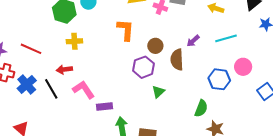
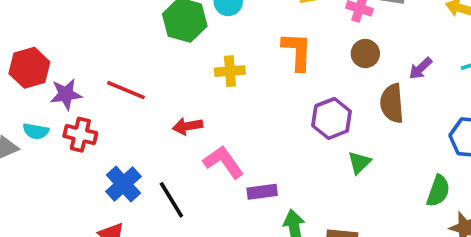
yellow cross: (74, 41) -> (230, 71), moved
brown circle: (155, 46) -> (365, 54), moved
blue cross: (27, 84) -> (123, 184), moved
black line: (51, 89) -> (171, 200), moved

